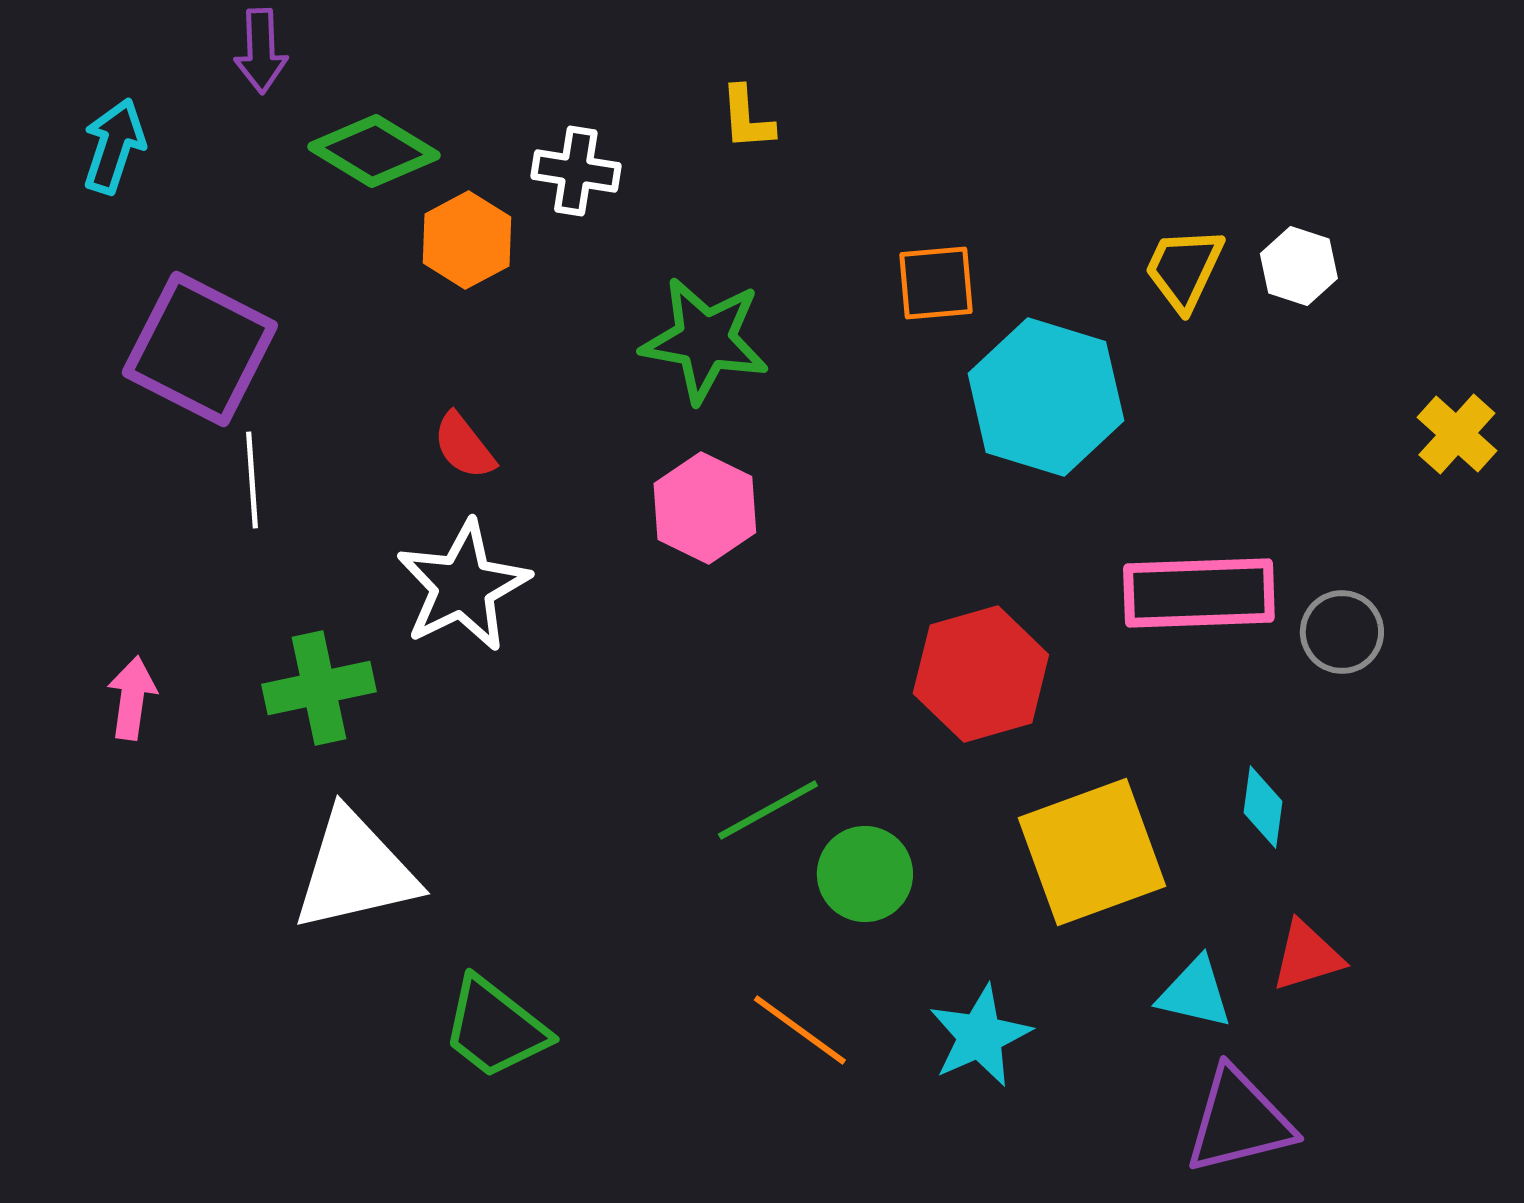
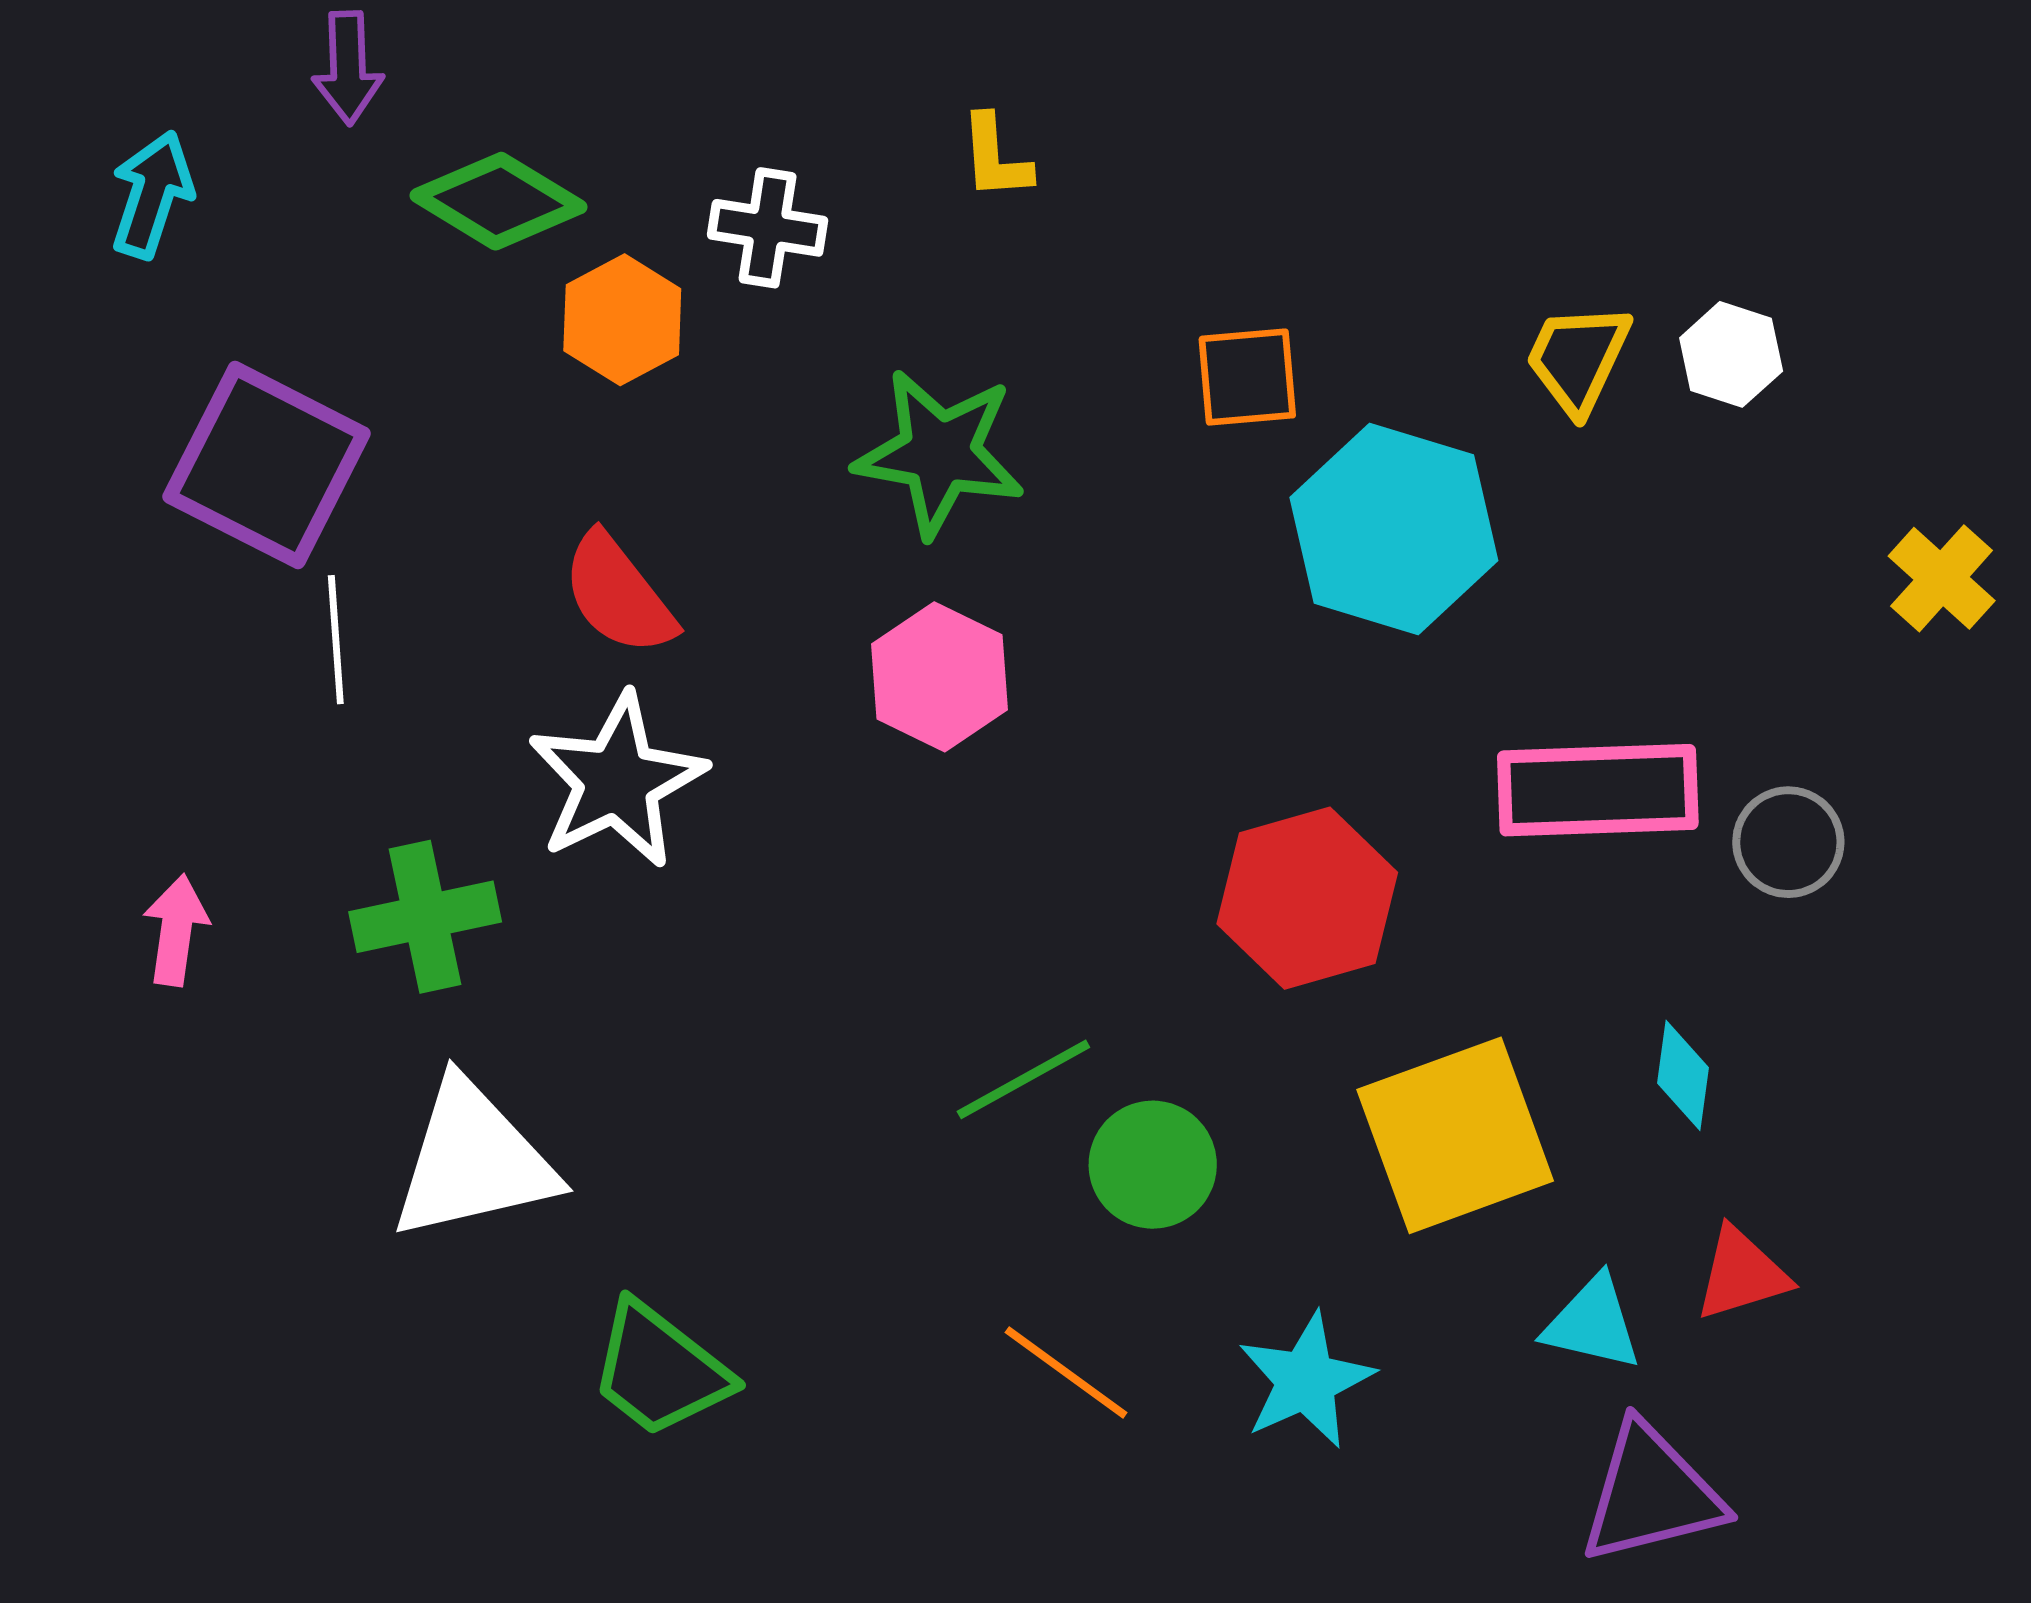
red semicircle: (464, 446) -> (618, 594), size x1.4

